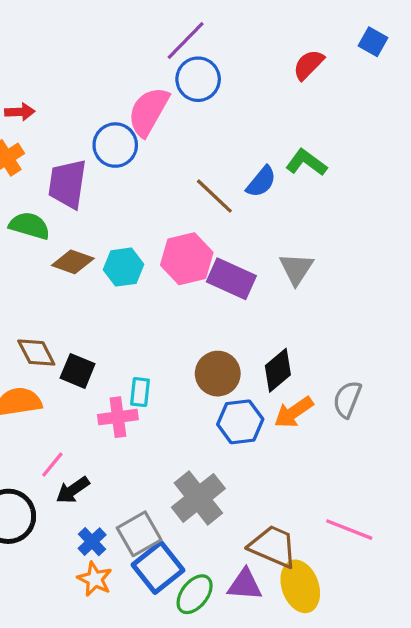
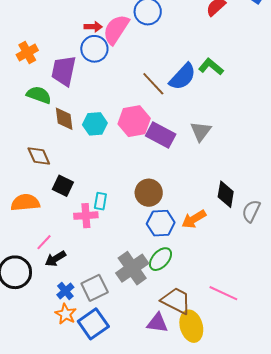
red arrow: (20, 112) -> (93, 27), moved
blue semicircle: (261, 182) -> (183, 77), size x1.4
brown diamond: (73, 262) -> (64, 119), turned 60
brown diamond: (36, 353) -> (39, 156), moved
black diamond: (278, 370) -> (226, 194), moved, turned -44
gray semicircle: (347, 399) -> (251, 211), moved
blue square: (158, 568) -> (93, 324), moved
green ellipse: (195, 594) -> (161, 259), moved

